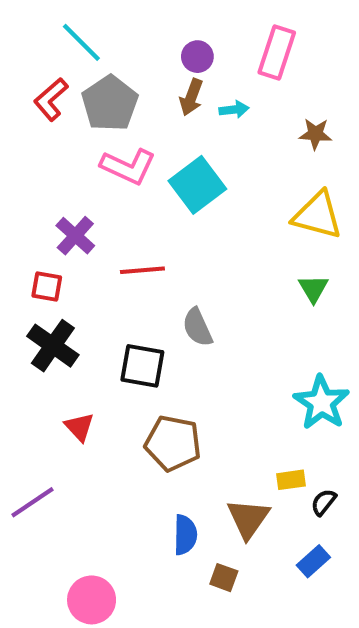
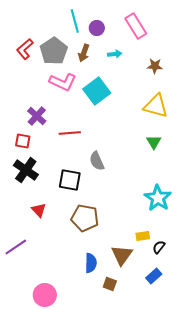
cyan line: (81, 42) -> (75, 21), moved, turned 30
pink rectangle: (277, 53) -> (136, 26), turned -50
brown arrow: (191, 97) -> (84, 53), moved

